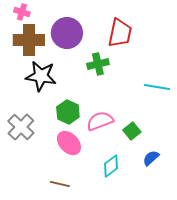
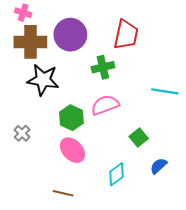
pink semicircle: (100, 121) -> (105, 105), moved
gray cross: (21, 127) -> (22, 133), size x0.6

